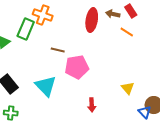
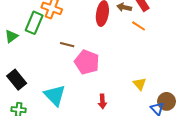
pink pentagon: (77, 67) -> (87, 62), turned 30
cyan triangle: (46, 86) -> (55, 95), moved

